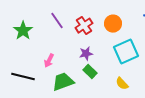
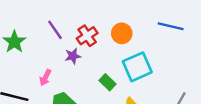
purple star: (86, 54) -> (73, 56), moved
green rectangle: (90, 72) -> (107, 82), moved

